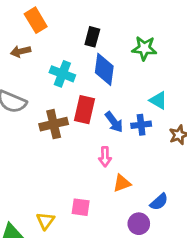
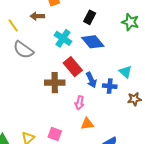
green star: (144, 48) -> (130, 22), moved
blue diamond: (104, 69) -> (93, 42), turned -60
red rectangle: (84, 110) -> (73, 67), turned -66
brown cross: (54, 124) -> (55, 83), moved

